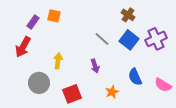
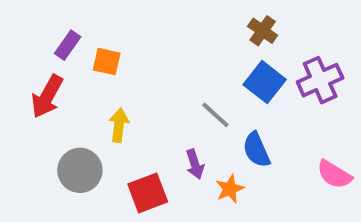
orange square: (54, 16) -> (107, 62), moved
gray line: (102, 39) -> (215, 115), moved
purple arrow: (95, 66) -> (195, 164), moved
blue semicircle: (135, 77) -> (256, 150), moved

